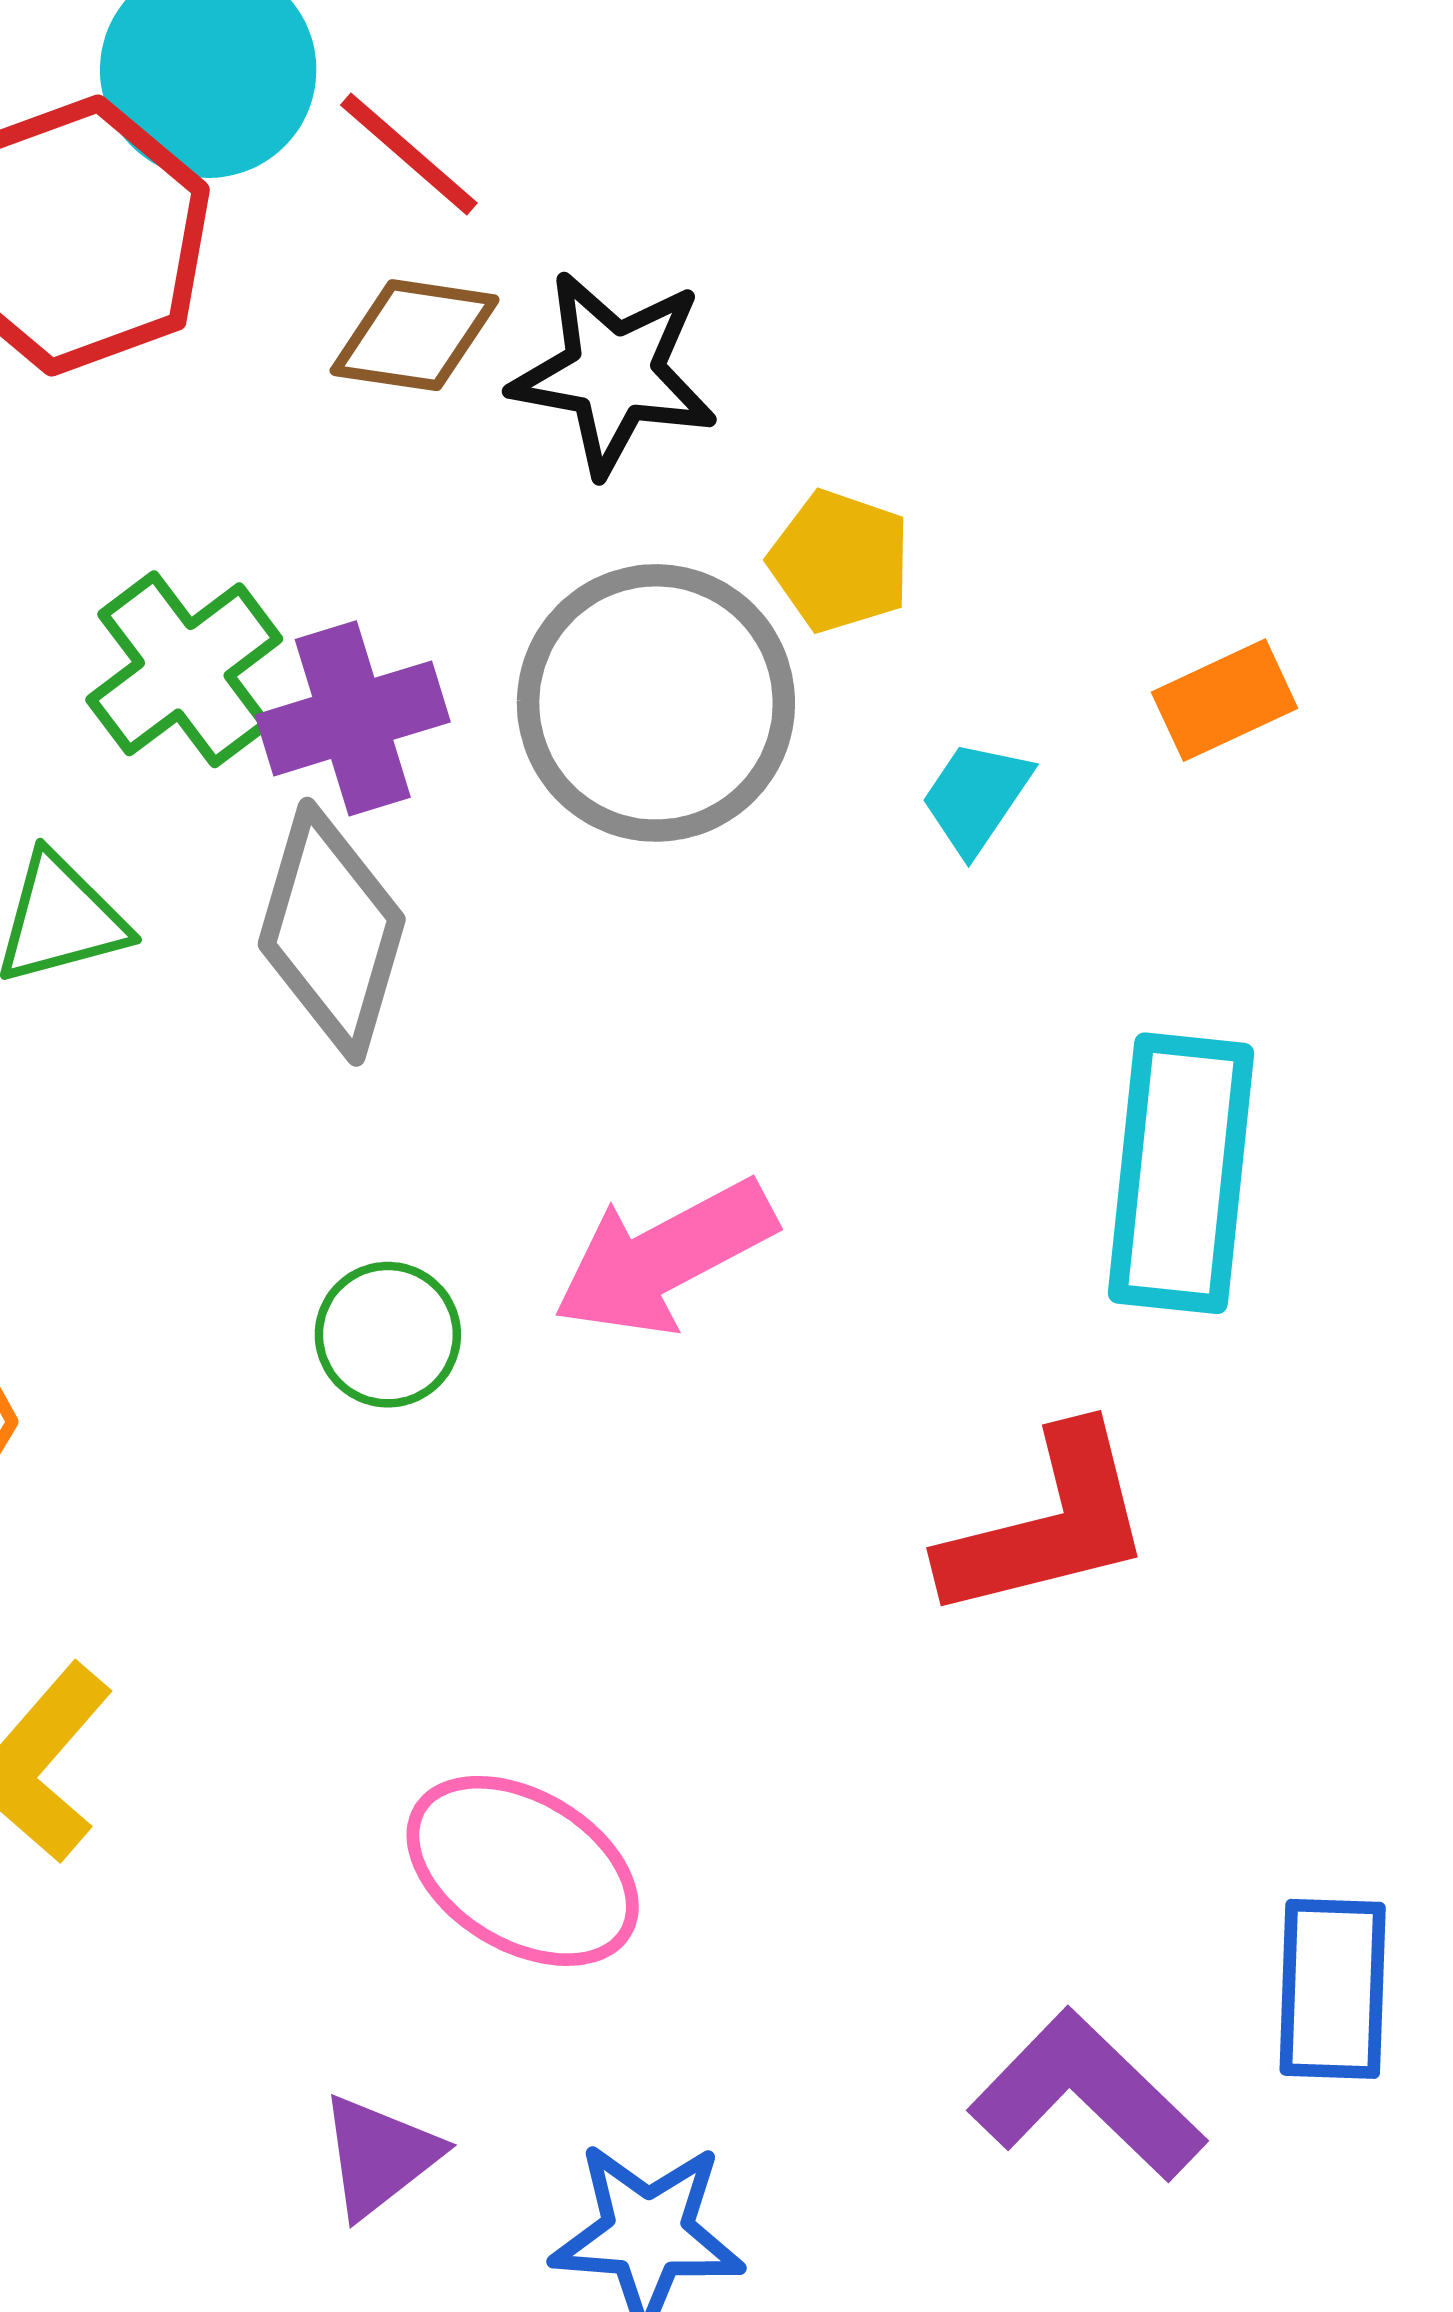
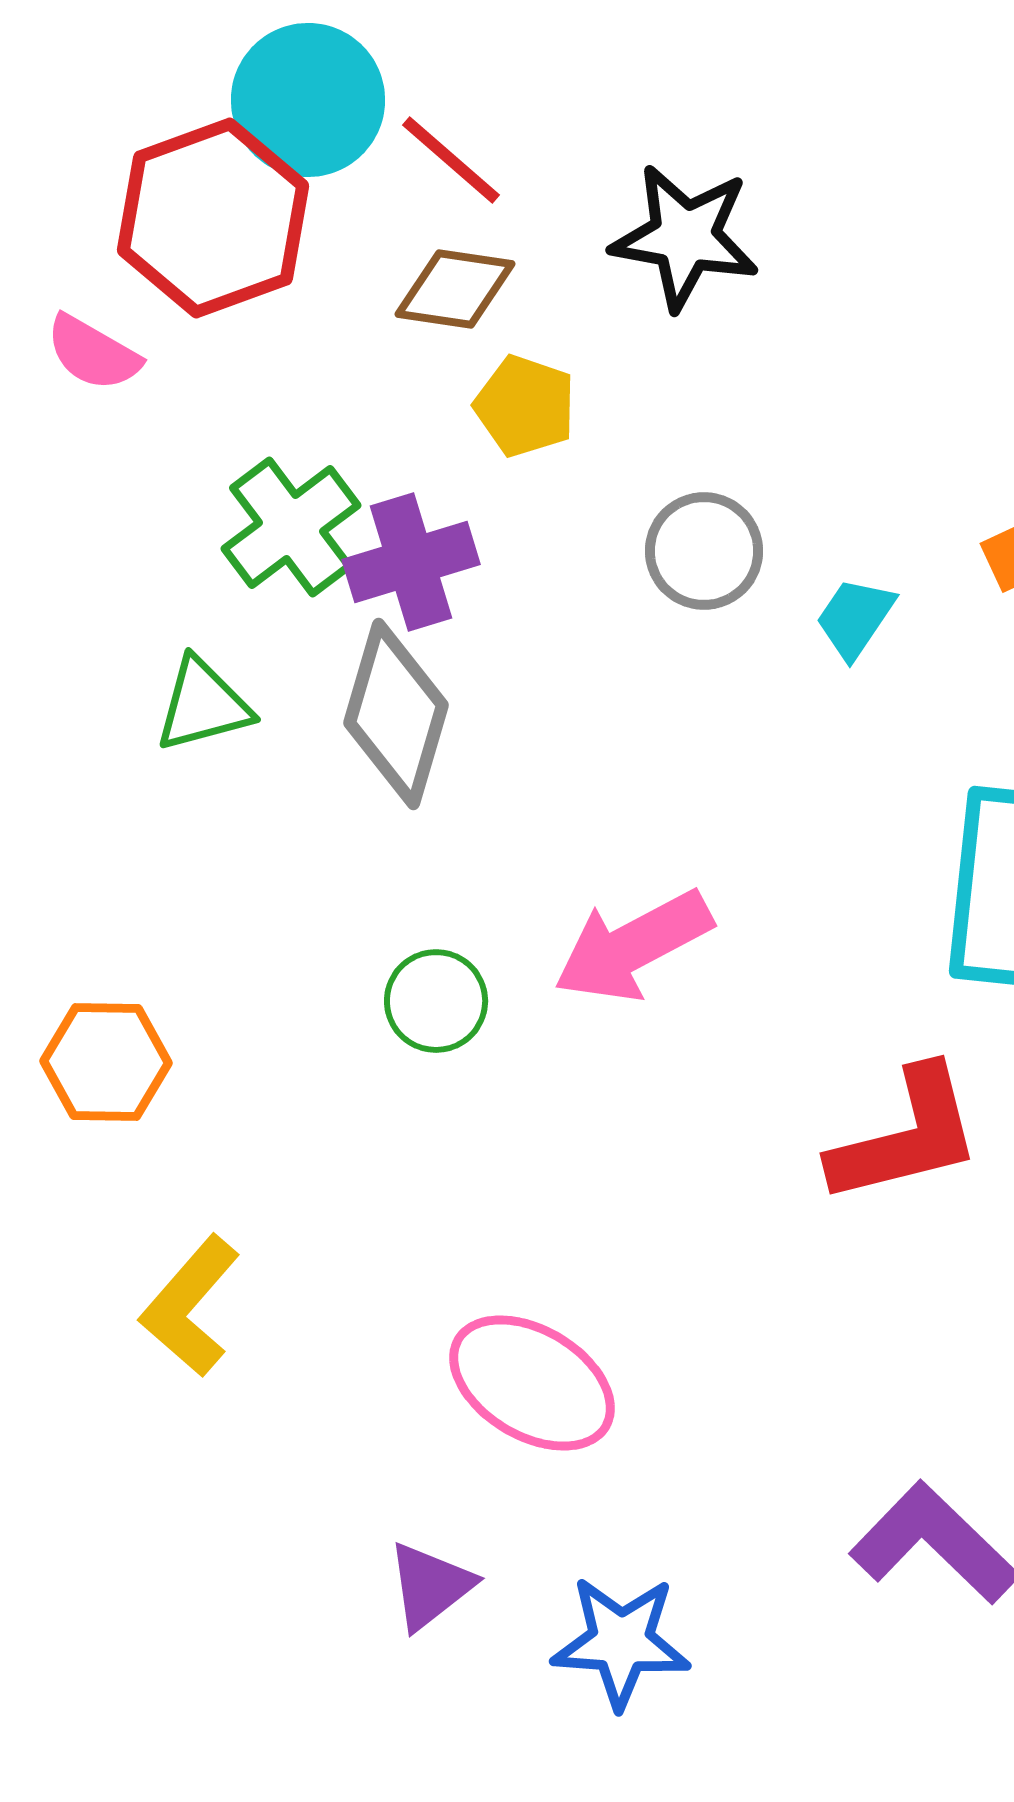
black star: (614, 373) -> (685, 237), moved
yellow pentagon: (840, 561) -> (525, 406), moved
gray circle: (656, 703) -> (704, 551), moved, size x0.6

